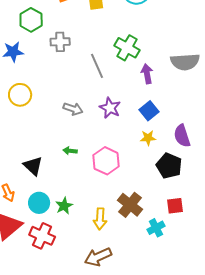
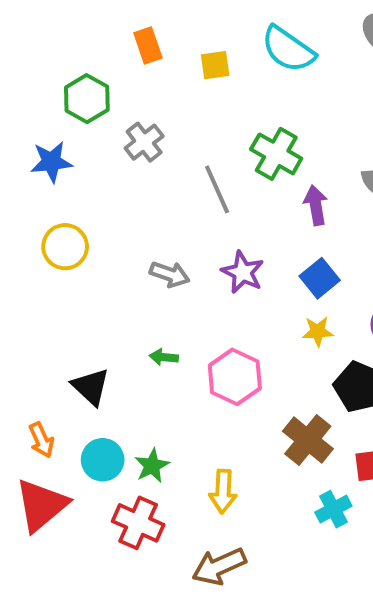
gray cross: (60, 42) -> (144, 142), turned -36
brown cross: (130, 205) -> (308, 440), moved
red cross: (42, 236) -> (138, 523), moved

